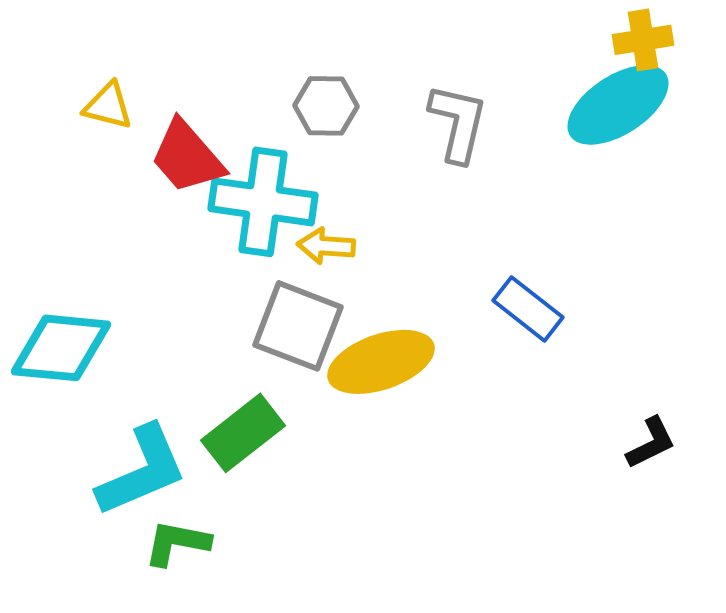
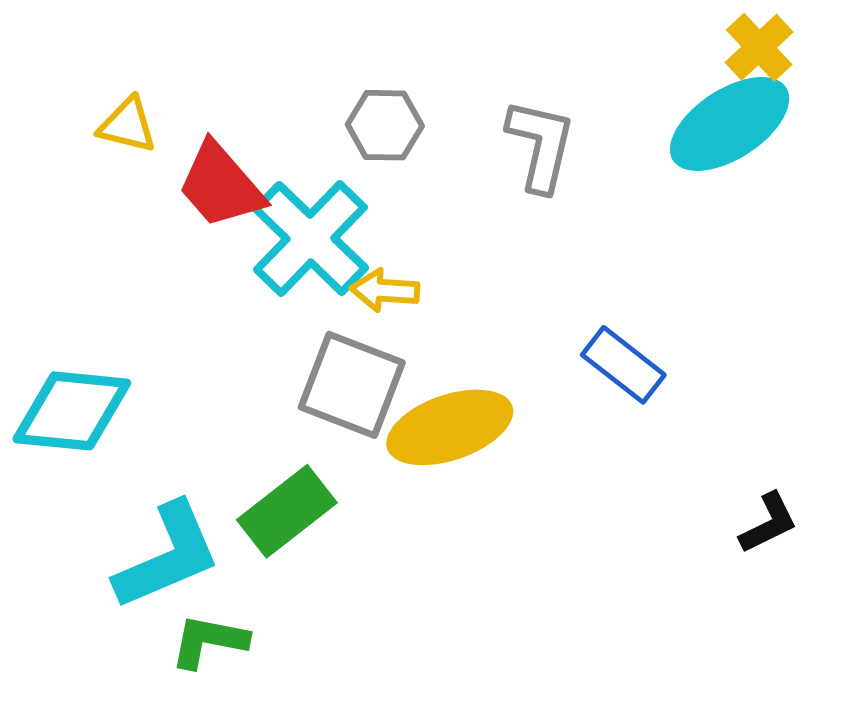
yellow cross: (643, 40) -> (759, 47), turned -34
cyan cross: (263, 202) -> (310, 238), turned 36

